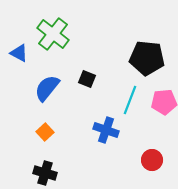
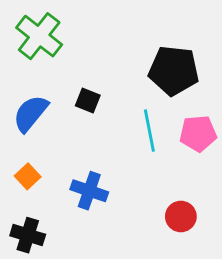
cyan line: (130, 100) -> (149, 131), turned -32
blue cross: (106, 130) -> (89, 191), moved

